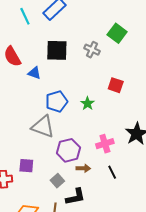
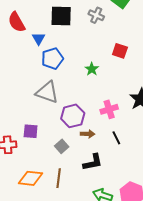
blue triangle: (34, 73) -> (39, 39), turned 40
blue pentagon: (57, 101) -> (52, 59), moved
black L-shape: (75, 197) -> (93, 162), moved

